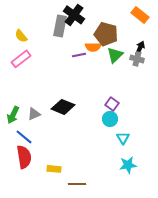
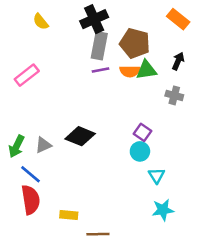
black cross: (74, 15) -> (94, 19), turned 30
gray rectangle: (60, 26) -> (99, 46), moved
yellow semicircle: (21, 36) -> (41, 22), moved
orange semicircle: (93, 47) -> (130, 71), moved
green triangle: (115, 55) -> (146, 70), turned 36
gray cross: (137, 59) -> (174, 95), moved

